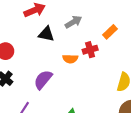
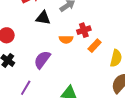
orange rectangle: (110, 32) -> (95, 46), moved

